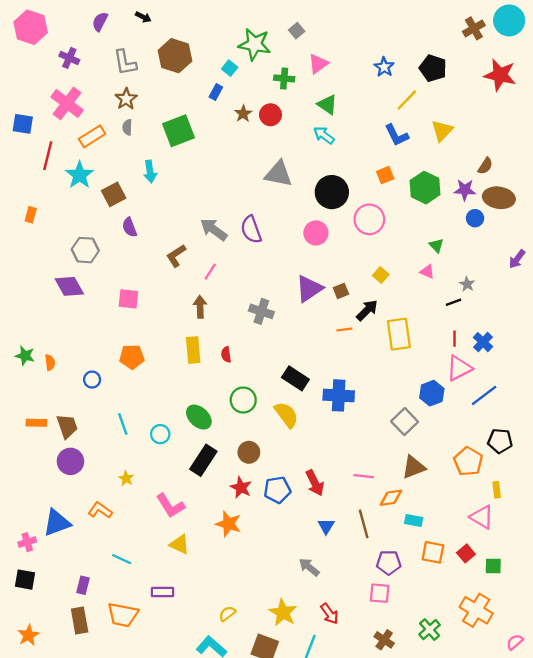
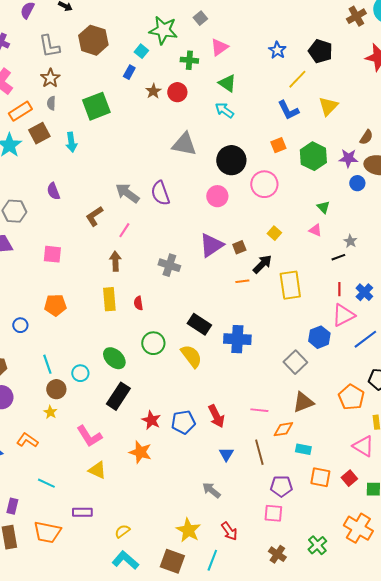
brown square: (114, 194) -> (39, 133), moved
brown circle: (249, 452) -> (56, 389), moved
yellow semicircle: (227, 614) -> (122, 531), moved

